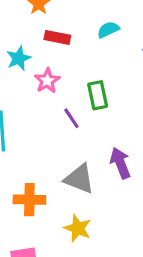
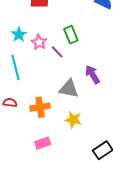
cyan star: (19, 58) -> (19, 35), moved
pink star: (47, 81) -> (39, 42), moved

